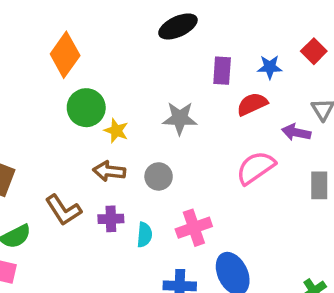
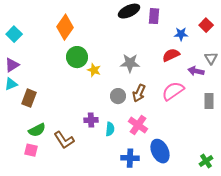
purple rectangle: (222, 71) -> (154, 16), moved
brown arrow: (109, 171) -> (139, 93), moved, turned -72
brown L-shape: (63, 210) -> (64, 140), moved
pink cross: (194, 228) -> (138, 125), turned -36

